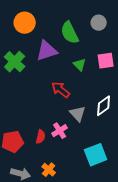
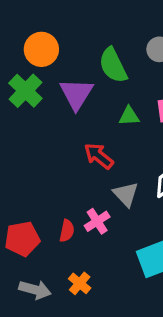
purple triangle: (47, 51) -> (76, 94), turned -40
green cross: (15, 62) -> (25, 91), moved
green triangle: (80, 65) -> (129, 116), turned -48

